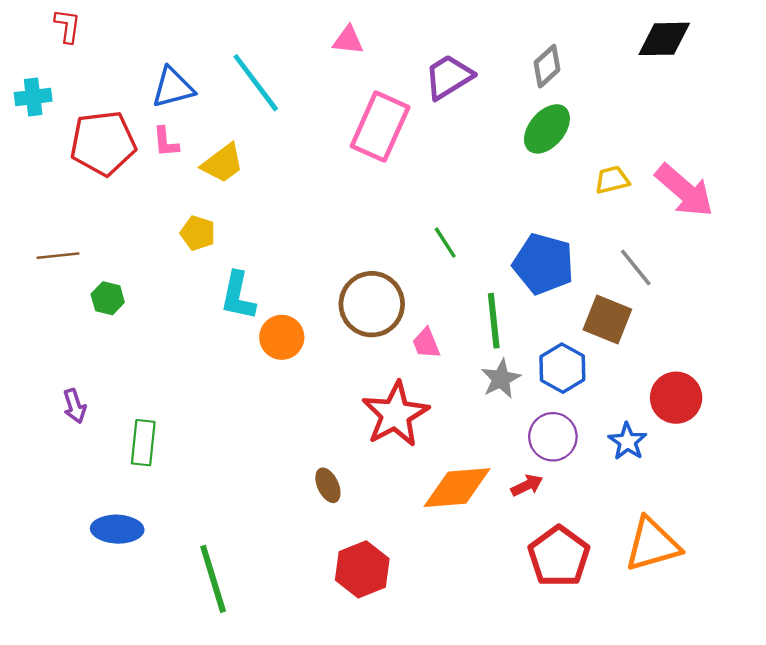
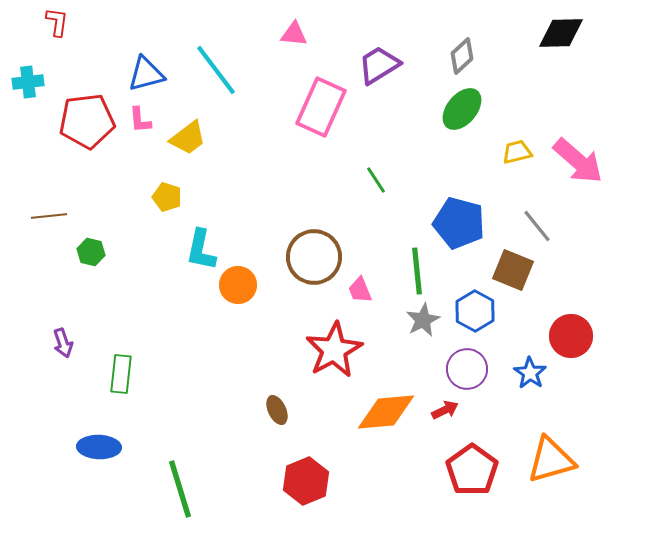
green line: (445, 243) -> (376, 180), moved

